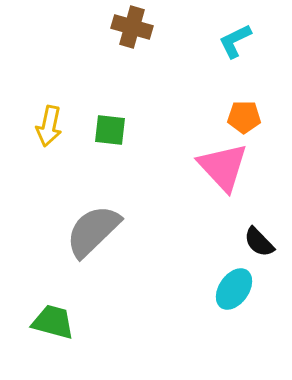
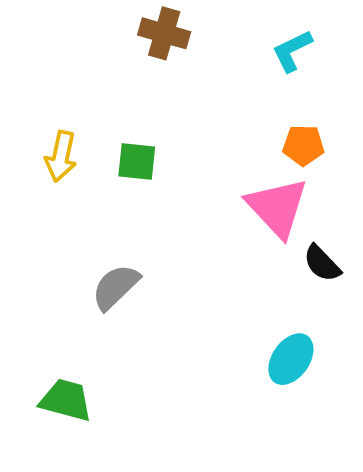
gray semicircle: (93, 231) -> (116, 287), size x0.7
black semicircle: (259, 242) -> (322, 263), moved

